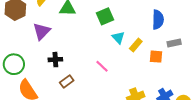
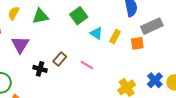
gray rectangle: (174, 43) -> (152, 26), size x1.5
black cross: (55, 60) -> (40, 69), turned 32
brown rectangle: (67, 82) -> (60, 59), moved

